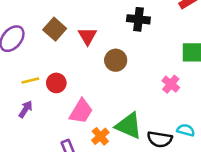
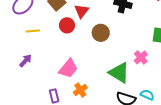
yellow line: (30, 80) -> (33, 31), moved
red circle: (56, 83) -> (67, 25), moved
green triangle: (129, 126) -> (119, 73), moved

